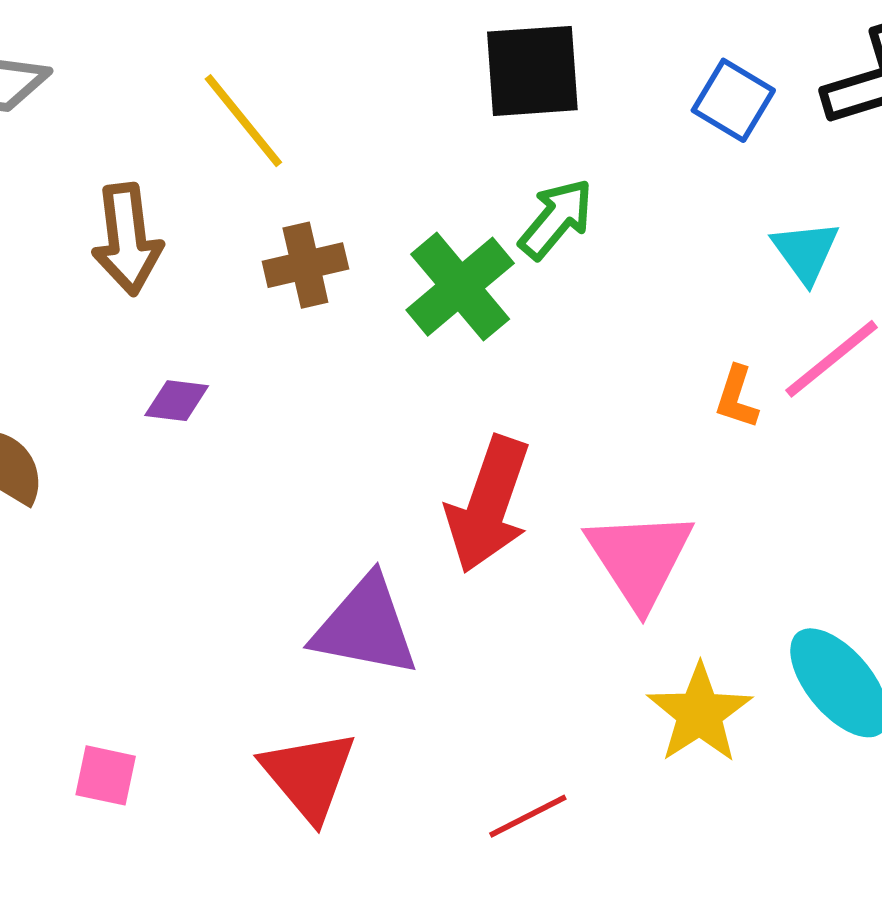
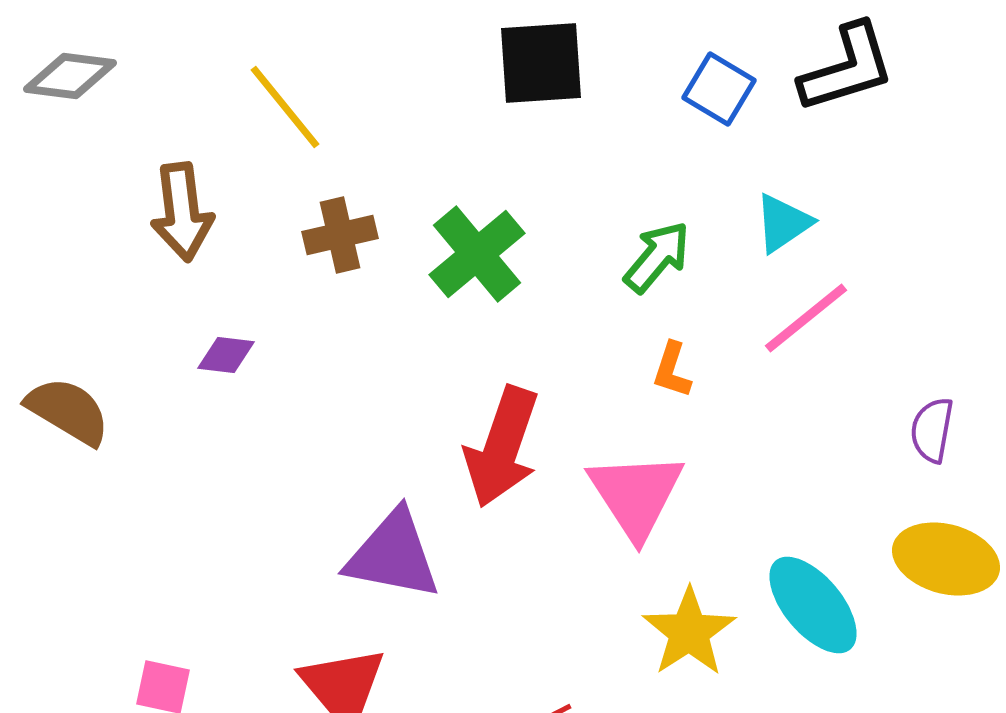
green arrow: (556, 219) -> (657, 257), moved
cyan triangle: (806, 252) -> (783, 223), turned 32
orange L-shape: (737, 397) -> (672, 370), moved

